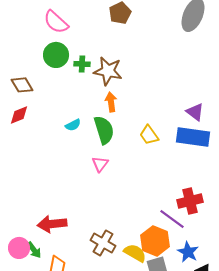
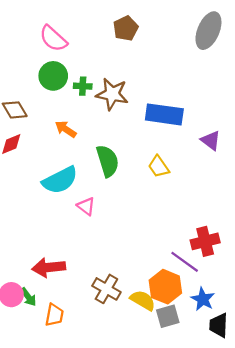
orange arrow: (111, 102) -> (66, 129), moved, turned -48
cyan semicircle: (73, 125) -> (60, 180), moved, size x2.0
blue rectangle: (193, 137) -> (164, 114), moved
pink triangle: (100, 164) -> (86, 206), moved, turned -30

